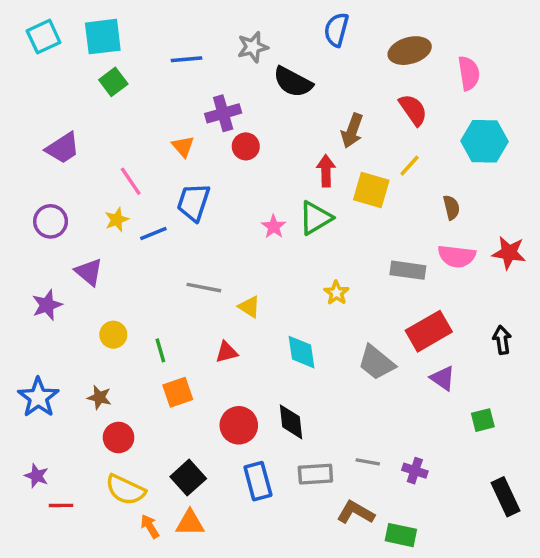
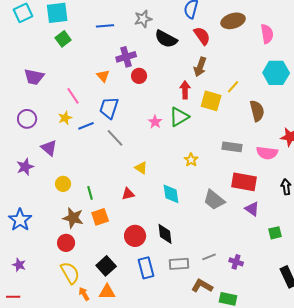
red semicircle: (413, 110) -> (202, 36), moved
purple trapezoid: (63, 148) -> (34, 77), turned 45
brown semicircle: (451, 207) -> (257, 111), size x1.5
pink semicircle: (457, 256) -> (267, 153), moved
gray line: (204, 288) -> (115, 138), moved, turned 36
red rectangle: (429, 331) -> (244, 182), turned 40
brown star: (99, 397) -> (73, 218), moved, size x1.5
gray line: (368, 462) -> (209, 257), turned -32
yellow semicircle: (125, 490) -> (70, 273), turned -145
red line: (61, 505) -> (13, 297), moved

